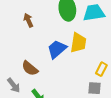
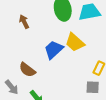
yellow trapezoid: (78, 43) -> (75, 42), turned 125

